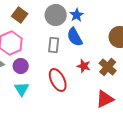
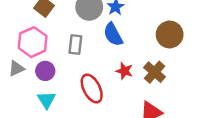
gray rectangle: (54, 45) -> (75, 45), moved

